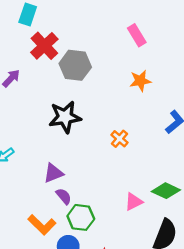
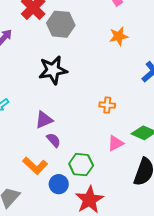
orange cross: (120, 139) -> (107, 105), moved, turned -35
green hexagon: (81, 217) -> (81, 165), moved

